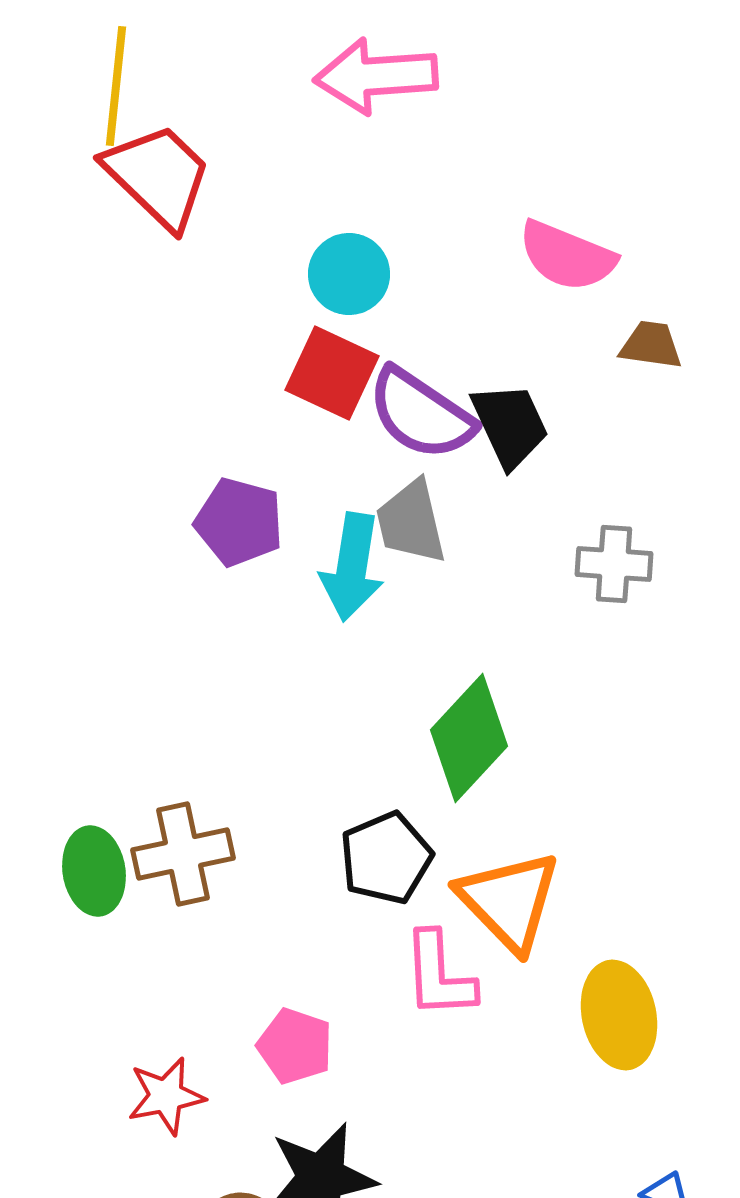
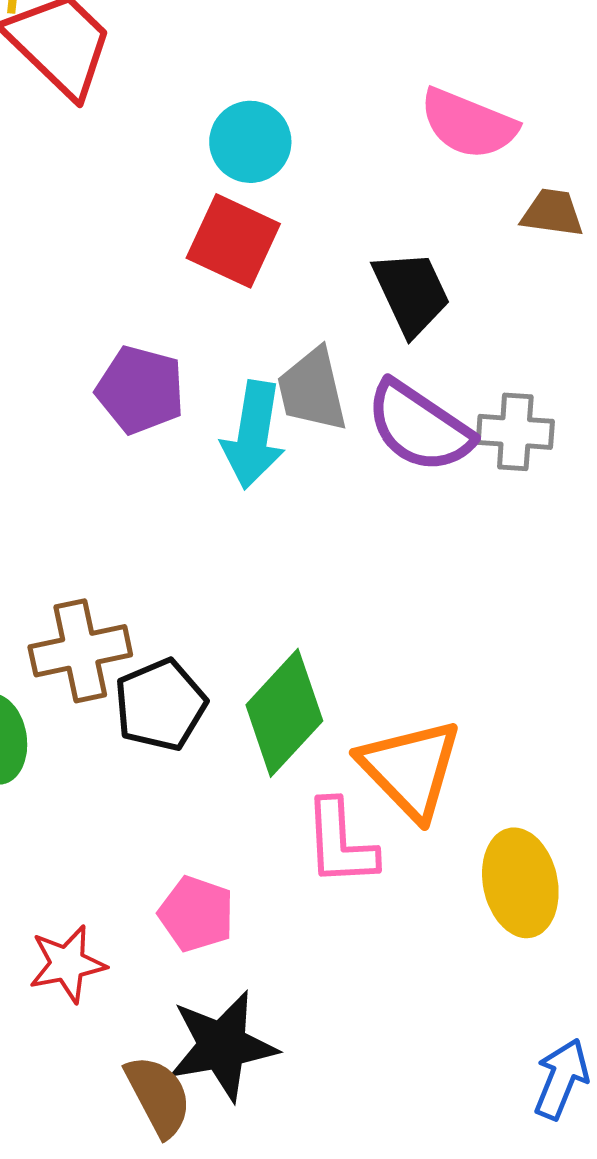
purple semicircle: (421, 414) -> (419, 427), moved
green diamond: (469, 738) -> (284, 713), moved
brown cross: (183, 854) -> (80, 651), moved
black pentagon: (386, 858) -> (160, 705), moved

